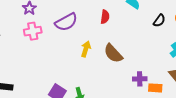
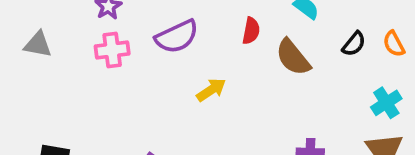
yellow arrow: (86, 49) -> (211, 90), turned 35
brown semicircle: (113, 53) -> (293, 57), moved

